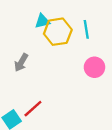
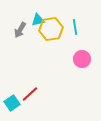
gray arrow: (21, 63) -> (20, 30), moved

